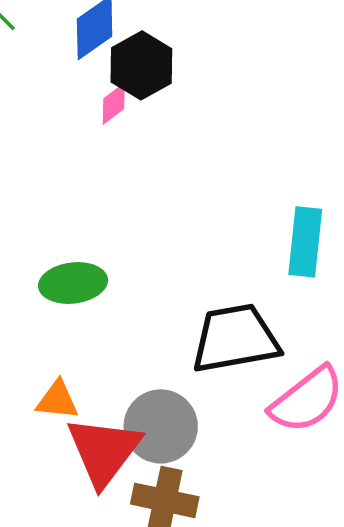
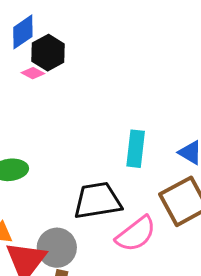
pink diamond: (114, 104) -> (33, 73), turned 65

